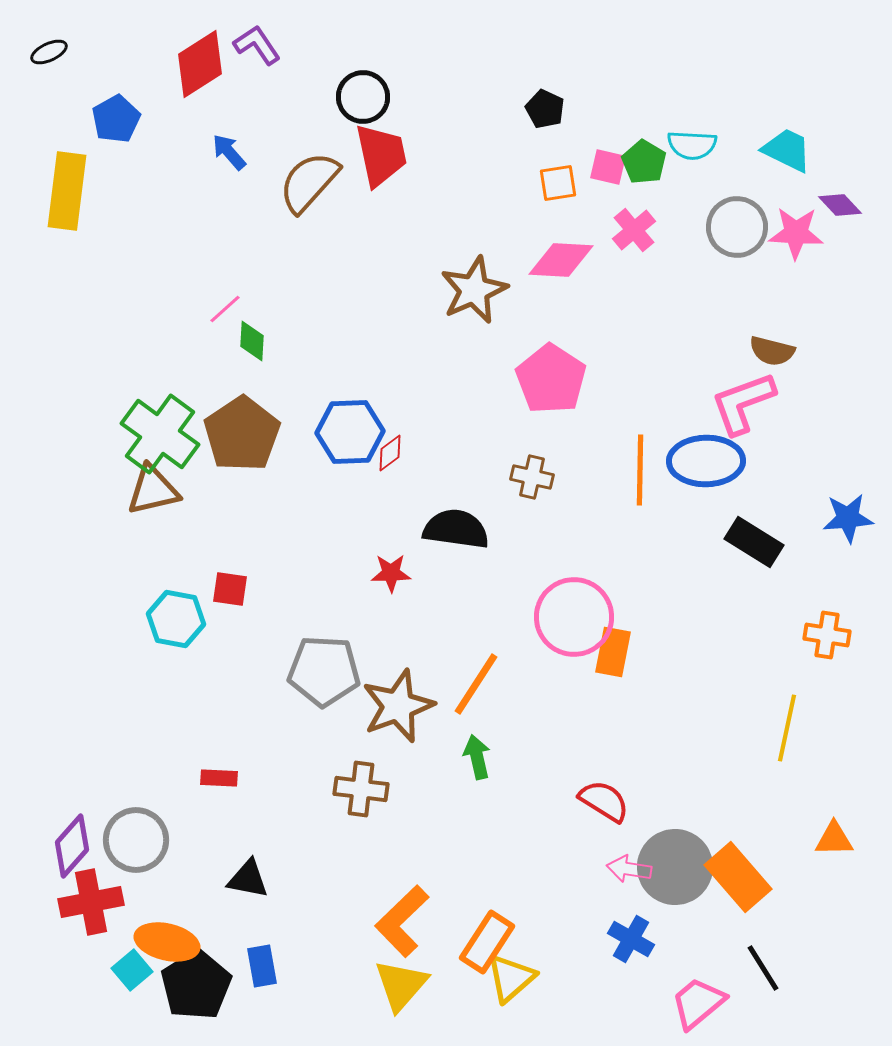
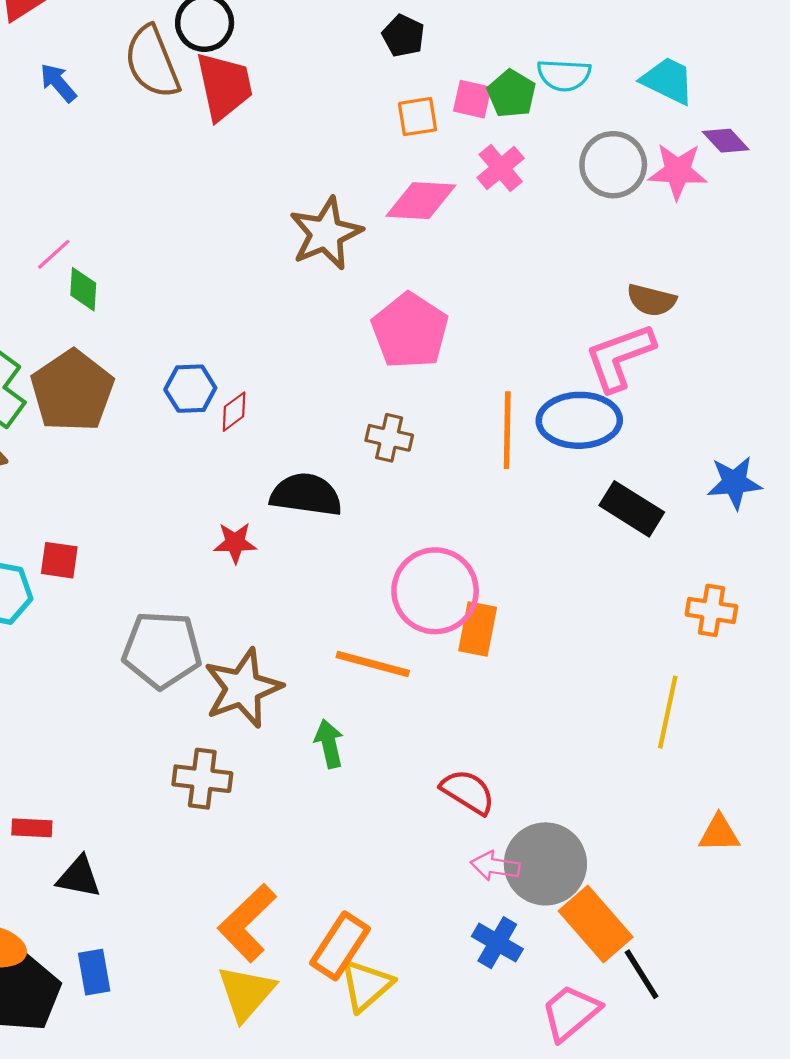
brown semicircle: (309, 182) -> (152, 62), moved, turned -64
blue hexagon: (350, 432) -> (190, 389), size x0.7
orange line: (476, 684) -> (373, 664), moved, turned 72
red rectangle: (219, 778) -> (32, 828), moved
orange rectangle: (738, 877) -> (596, 924), moved

